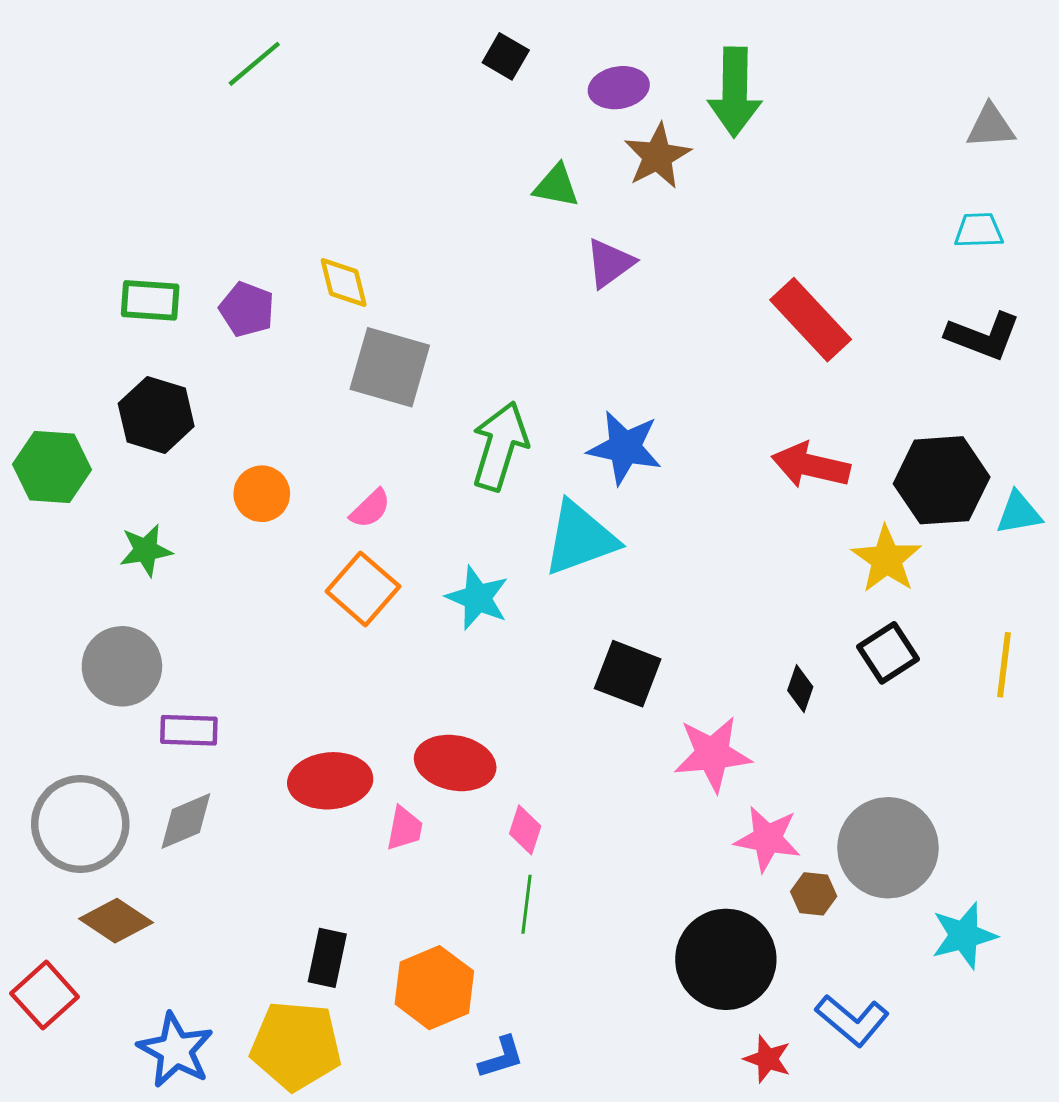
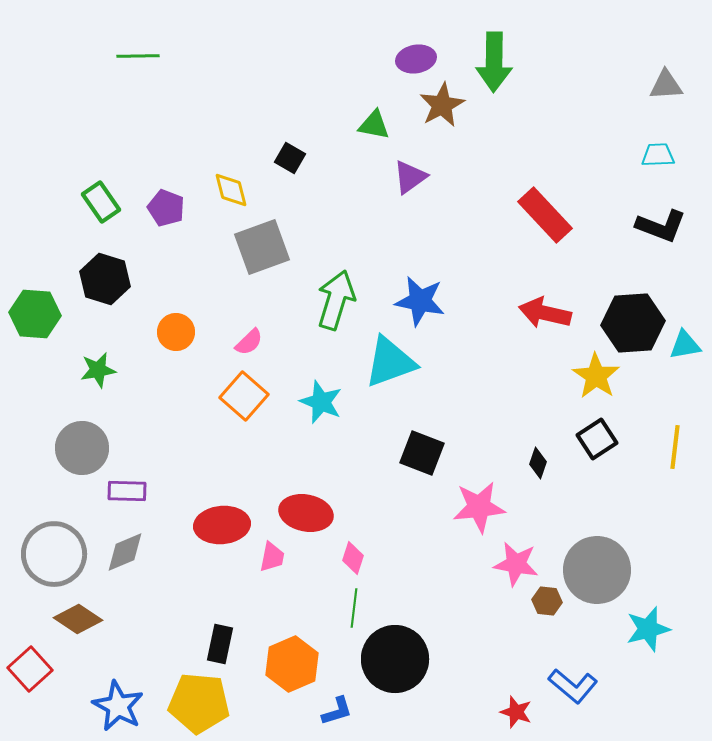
black square: (506, 56) -> (290, 158), moved
green line: (254, 64) -> (138, 56), moved, turned 39
green rectangle: (150, 300) -> (101, 202), turned 51
gray square: (390, 367) -> (262, 247), turned -36
black circle: (726, 959) -> (395, 659), moved

